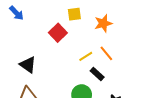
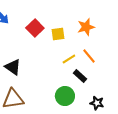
yellow square: (74, 14) -> (58, 34), moved
red square: (58, 33) -> (35, 28), moved

